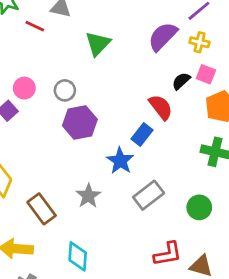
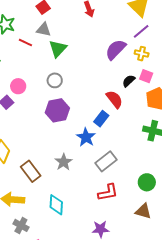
green triangle: (98, 44) -> (58, 49), moved
gray circle: (65, 90) -> (55, 80), moved
green circle: (199, 207) -> (147, 182), moved
red L-shape: (168, 254) -> (108, 192), moved

